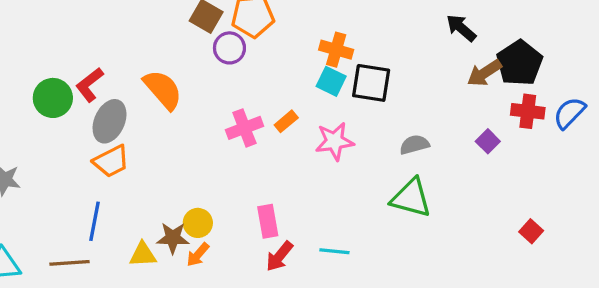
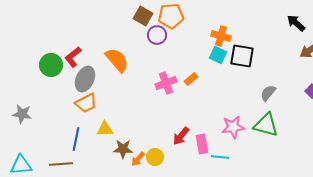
pink star: (334, 141) -> (233, 127), moved
gray semicircle: (414, 145) -> (268, 93), turned -36
pink rectangle: (268, 221) -> (202, 144), moved
yellow circle: (198, 223) -> (155, 157), moved
yellow triangle: (143, 255) -> (105, 129), moved
red arrow: (279, 256) -> (181, 136), moved

